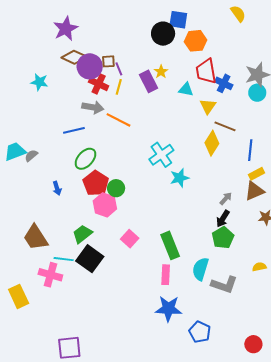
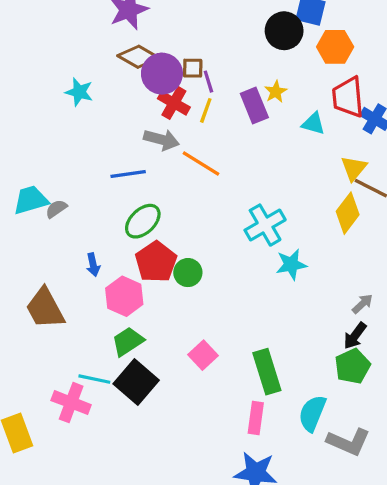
yellow triangle: (208, 106) -> (354, 168), moved
pink hexagon: (105, 205) -> (124, 296), moved
brown trapezoid: (36, 237) -> (45, 308), moved

